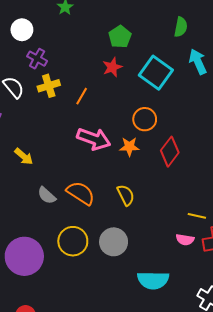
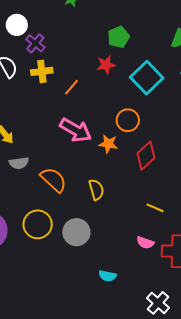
white circle: (22, 30) -> (17, 25), moved
gray semicircle: (47, 195) -> (19, 163), moved, turned -60
yellow line: (197, 216) -> (155, 208), moved
cyan semicircle: (153, 280) -> (108, 276), size x0.6

